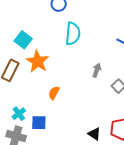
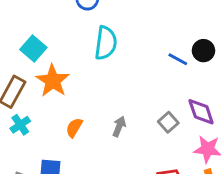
gray arrow: (97, 70) -> (119, 126), moved
cyan cross: (19, 114) -> (20, 125), moved

